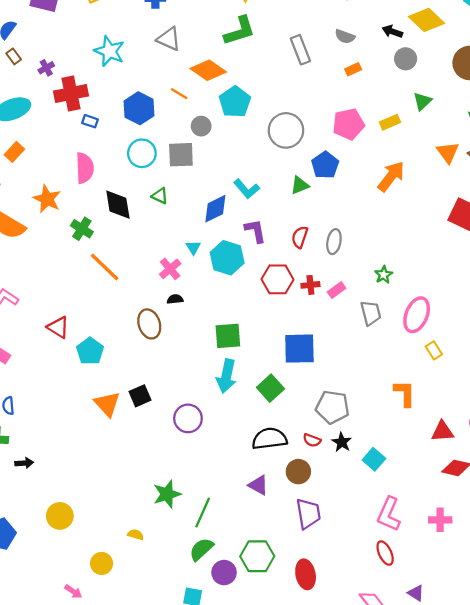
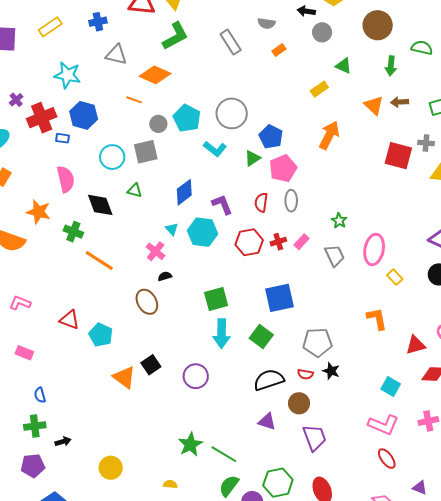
green triangle: (422, 101) -> (343, 66), turned -42
cyan pentagon: (235, 102) -> (187, 118), moved
blue hexagon: (139, 108) -> (84, 115), moved
pink pentagon: (348, 124) -> (283, 168), moved
cyan L-shape: (247, 189) -> (215, 149), moved
cyan square: (374, 459) -> (391, 386), moved
green line: (203, 513) -> (224, 454), turned -72
pink L-shape: (389, 514) -> (383, 425), turned -80
yellow circle: (60, 516) -> (111, 468), moved

